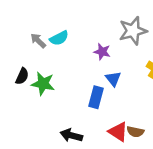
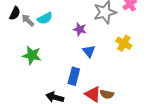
black semicircle: (22, 76) -> (15, 13), moved
blue rectangle: (96, 97) -> (74, 76), moved

